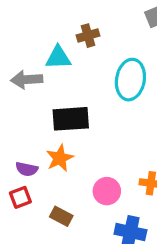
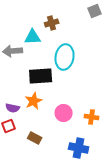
cyan ellipse: (130, 80) -> (65, 57), moved
pink circle: (107, 191) -> (64, 113), moved

